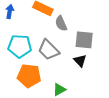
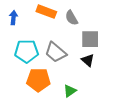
gray semicircle: (61, 23) -> (71, 18), moved

